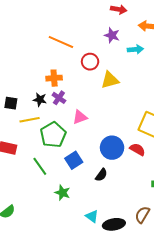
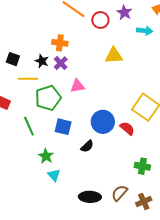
red circle: (90, 62) -> (100, 20), moved
blue square: (74, 160) -> (63, 127), turned 36
cyan triangle: (92, 216) -> (54, 175), moved

